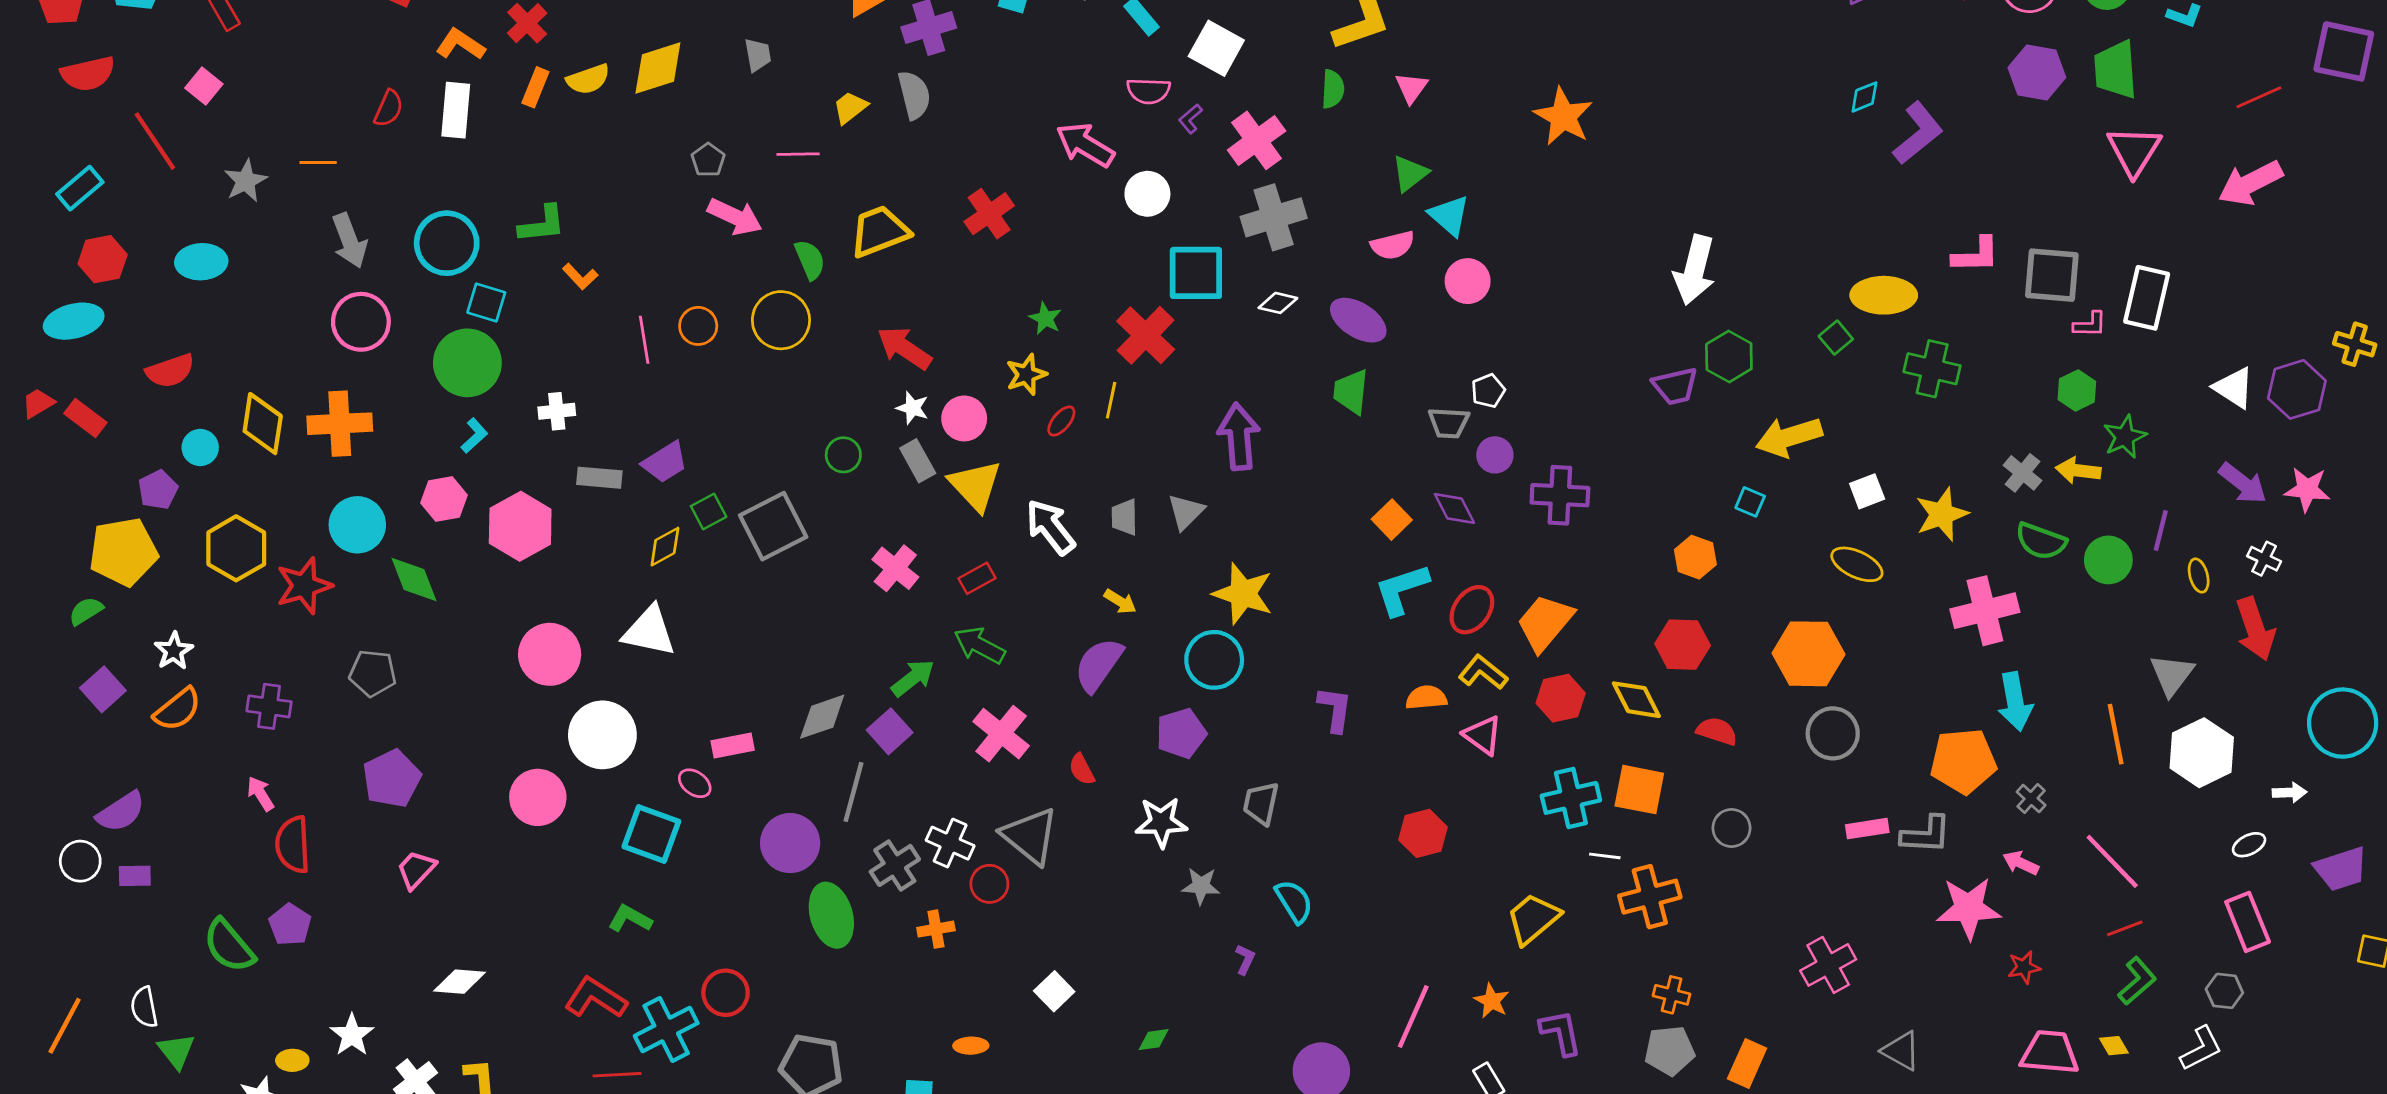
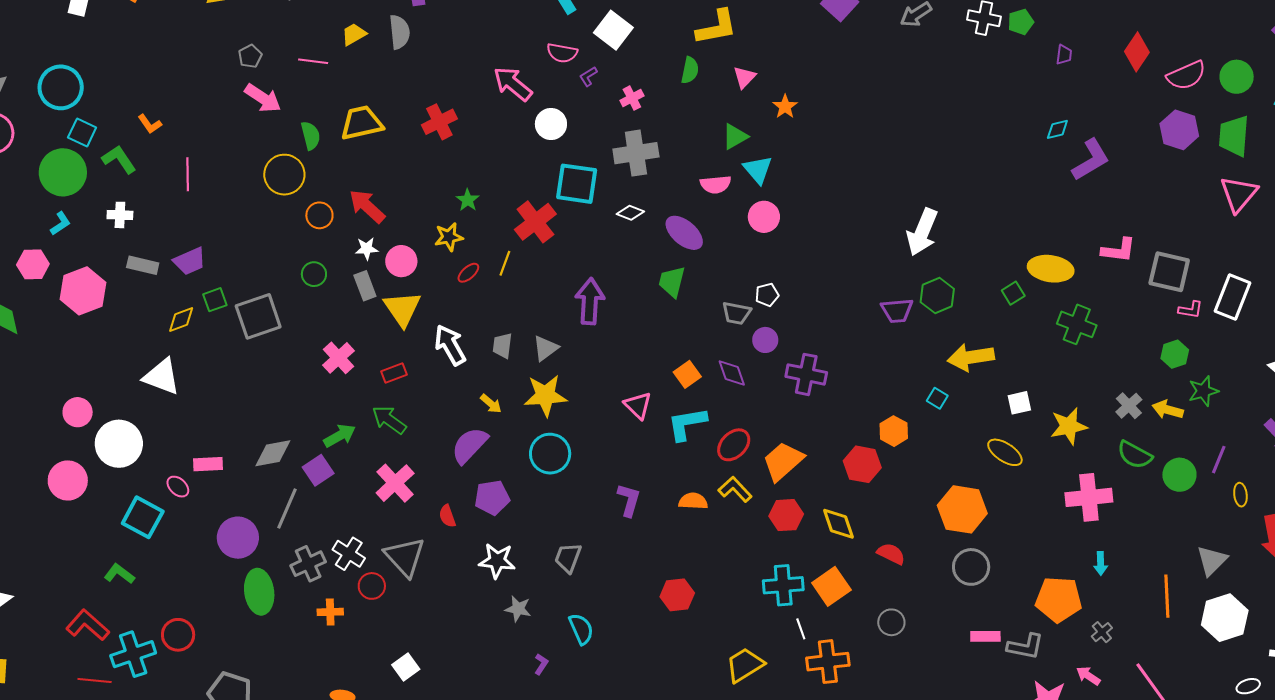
orange star: (1563, 116) -> (785, 107), moved, size x0.6
pink cross: (1257, 140) -> (632, 98), size x0.6
green L-shape: (542, 224) -> (119, 159), moved, turned -126
orange circle: (698, 326) -> (319, 215), moved
white star: (913, 408) -> (367, 249), turned -30
yellow star: (1243, 594) -> (545, 395), moved, turned -30
red hexagon: (1683, 645) -> (862, 464), moved
pink circle: (550, 654) -> (78, 412), moved, size x0.7
cyan arrow: (2015, 702) -> (1101, 563), size x0.6
purple pentagon: (1181, 733) -> (492, 498), moved
pink triangle: (1483, 735) -> (638, 405), moved
orange square: (1639, 790) -> (831, 586), turned 36
white line: (1605, 856) -> (801, 629), turned 55

